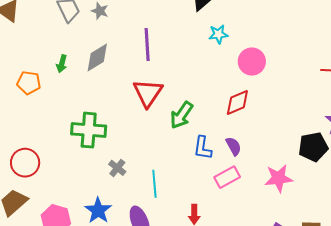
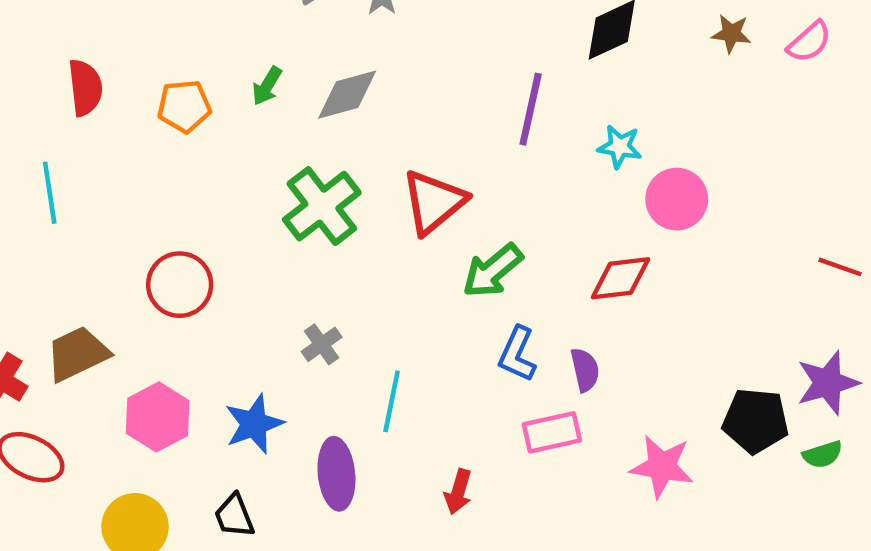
cyan star: (218, 34) -> (620, 147), moved
purple line: (147, 45) -> (531, 109), moved
orange pentagon: (29, 83) -> (184, 106), turned -30
green cross: (89, 130) -> (322, 206), moved, turned 32
red circle: (25, 163) -> (180, 285), moved

